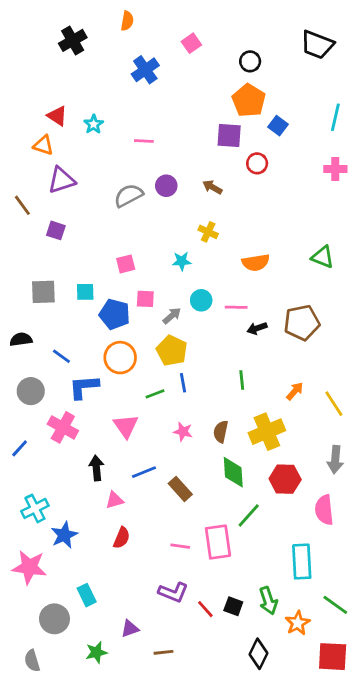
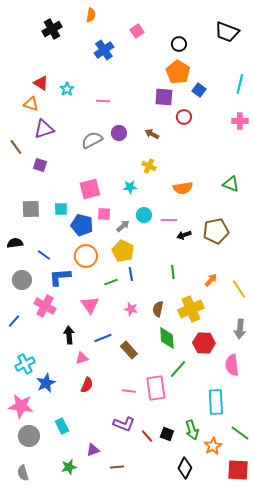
pink square: (126, 264) -> (90, 189), size x1.5
gray circle: (54, 619) -> (29, 436), moved

